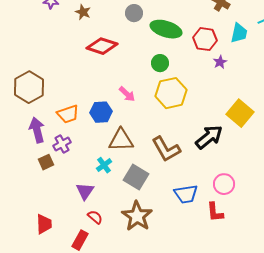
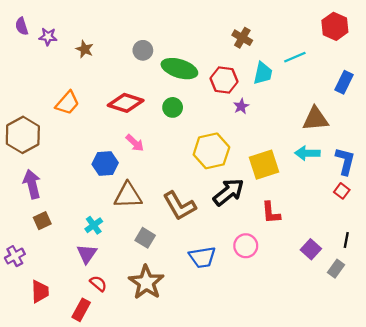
red diamond: (102, 46) -> (126, 103), moved
yellow hexagon: (171, 93) -> (211, 151), moved
yellow square: (240, 113) -> (264, 165), turned 32
orange trapezoid: (68, 114) -> (67, 103), moved, turned -30
purple cross: (62, 144) -> (15, 256), moved
cyan cross: (104, 165) -> (94, 225), moved
gray square: (136, 177) -> (145, 238), size x0.7
red L-shape: (215, 212) -> (271, 213), moved

